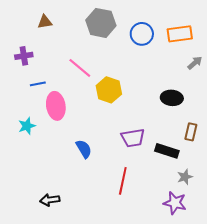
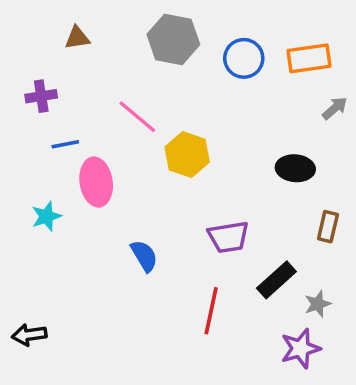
black rectangle: (167, 151) -> (276, 280), moved, turned -60
black arrow: (50, 200) -> (29, 335), moved
purple star: (175, 203) -> (300, 349), turned -30

